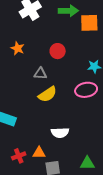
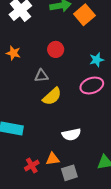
orange square: (89, 23) -> (84, 15), turned -30

